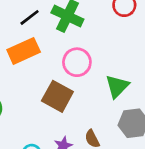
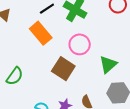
orange rectangle: (24, 51) -> (41, 33), turned 70

